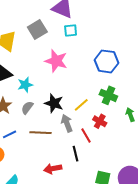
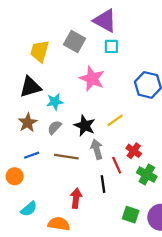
gray square: (37, 29) -> (75, 41), turned -36
green cross: (108, 95) -> (147, 174), moved
yellow line: (81, 105) -> (115, 120), moved
red arrow: (53, 169) -> (76, 198), turned 102

